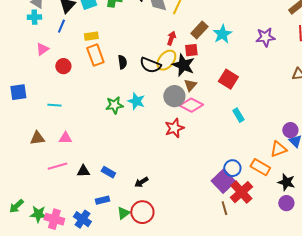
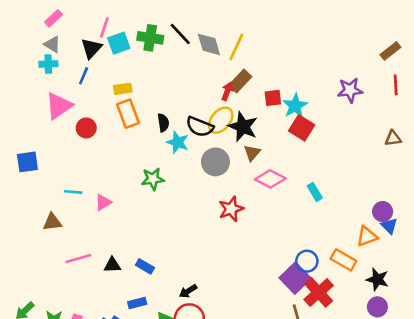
brown rectangle: (199, 30) -> (240, 81), moved
cyan star: (222, 34) -> (295, 106), moved
pink triangle: (42, 49) -> (59, 106), size x1.6
red square: (191, 50) -> (273, 98), moved
red square: (228, 79) -> (302, 128), moved
gray circle: (174, 96) -> (215, 162), moved
cyan star: (136, 101) -> (178, 142), moved
cyan line: (54, 105) -> (73, 192), moved
pink diamond: (191, 105) -> (270, 179), moved
pink triangle: (65, 138) -> (103, 202), moved, turned -32
black arrow: (141, 182) -> (188, 291), moved

